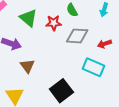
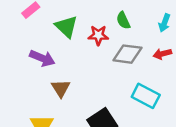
red arrow: (105, 44) -> (162, 54), moved

